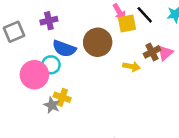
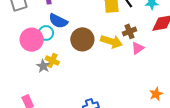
brown circle: (98, 42) -> (82, 39), moved
pink triangle: (165, 53) -> (138, 48), moved
yellow arrow: (131, 66) -> (111, 41), size x1.5

